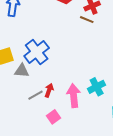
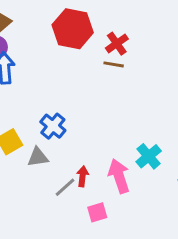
blue cross: (37, 52) -> (53, 126), size x0.7
pink square: (54, 117) -> (97, 212), turned 32

